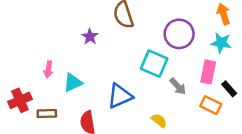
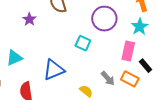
cyan star: (221, 43) -> (140, 27), turned 30
cyan square: (154, 64) -> (83, 43), size x0.7
gray arrow: (178, 86) -> (108, 78), moved

